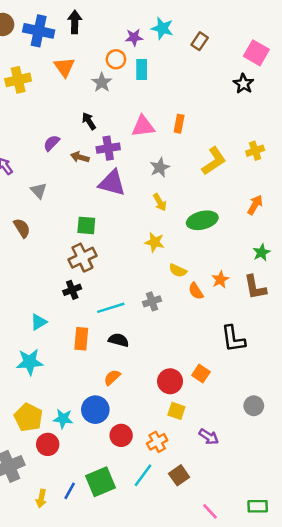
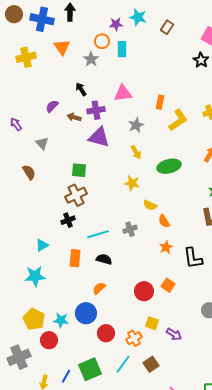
orange rectangle: (179, 124) -> (160, 102), moved
orange star: (220, 280) -> (166, 247), moved
yellow square: (176, 411) -> (152, 323), moved

